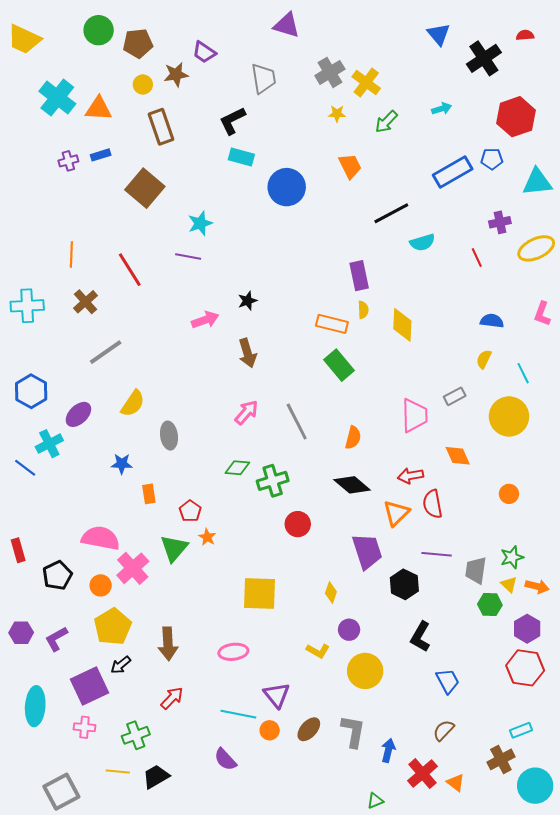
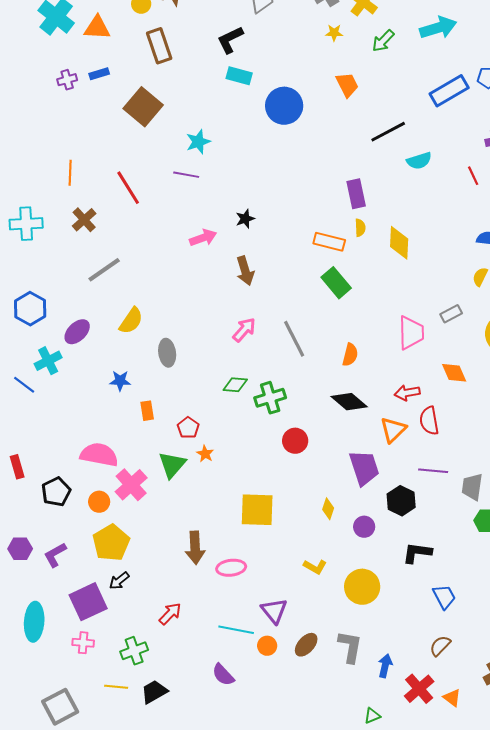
cyan arrow: (442, 109) -> (438, 28), size x1.8
purple circle: (349, 630) -> (364, 527), moved
black L-shape: (420, 637) -> (417, 553), turned 68
brown arrow: (168, 644) -> (195, 548), moved

